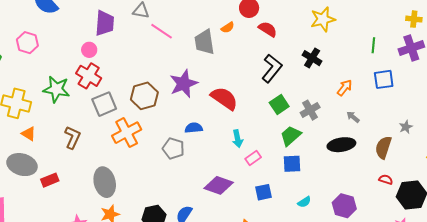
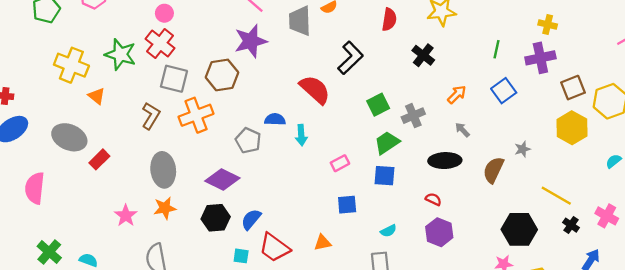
red semicircle: (268, 29) -> (389, 19), moved, turned 60
black L-shape: (272, 68) -> (350, 58), moved
blue square: (384, 79) -> (504, 91), turned -35
purple star: (184, 84) -> (251, 41), moved
gray square: (104, 104) -> (174, 79), turned 30
orange triangle: (29, 134) -> (97, 96), moved
brown L-shape: (73, 137) -> (151, 116), moved
cyan arrow: (238, 139) -> (301, 135), moved
red rectangle: (50, 180) -> (99, 159), turned -30
red semicircle: (386, 180) -> (433, 199), moved
purple diamond: (219, 185) -> (222, 180), moved
cyan semicircle: (304, 202) -> (388, 231), moved

